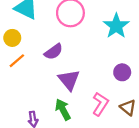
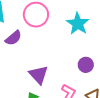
purple semicircle: (54, 52) -> (13, 38), moved

